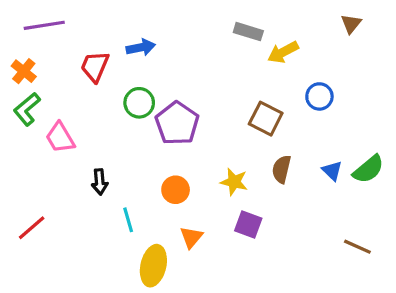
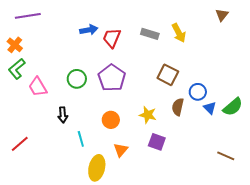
gray rectangle: (248, 32) -> (150, 34), moved
yellow arrow: (283, 52) -> (179, 33), turned -90
red trapezoid: (95, 66) -> (112, 38), moved
blue circle: (319, 96) -> (198, 92), moved
green circle: (139, 103) -> (77, 79), moved

